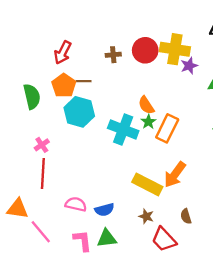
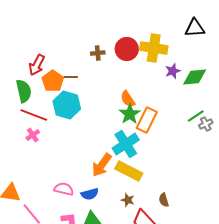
red arrow: (63, 52) -> (37, 65), moved
purple star: (189, 66) -> (173, 71), moved
green star: (148, 122) -> (130, 114), size x1.5
cyan cross: (123, 129) -> (126, 144), moved, turned 36
red line: (43, 173) -> (34, 115), moved, turned -72
orange arrow: (175, 175) -> (102, 165), moved

